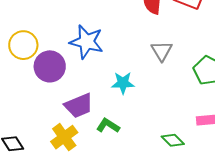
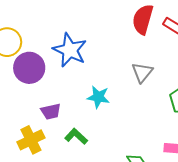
purple trapezoid: (79, 106) -> (51, 111), size x0.7

